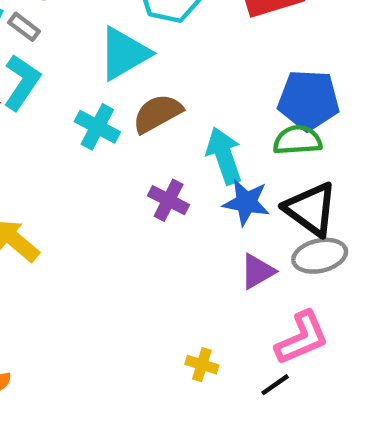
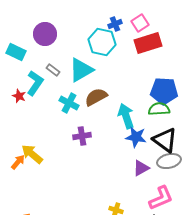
gray rectangle: (24, 27) -> (53, 70), moved
purple cross: (169, 200) -> (82, 136), moved, turned -36

